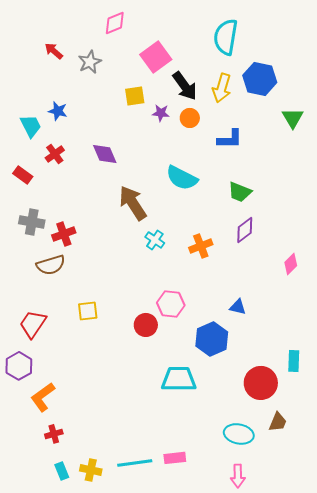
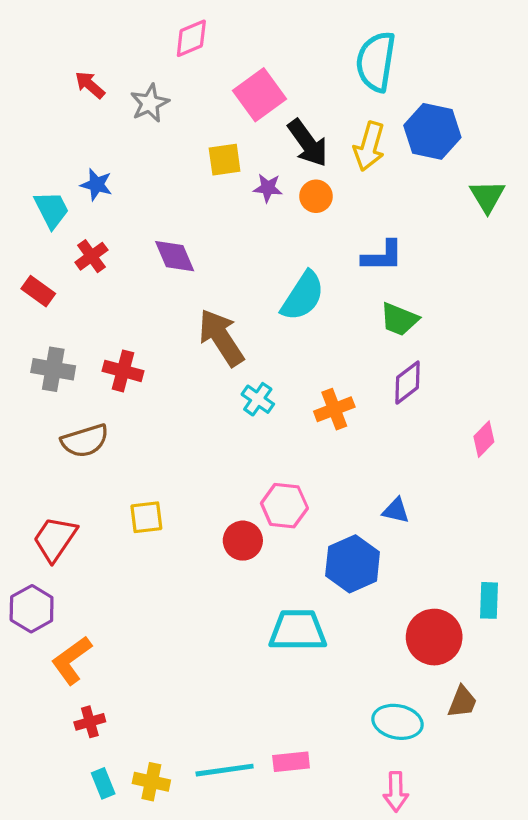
blue L-shape: (230, 139) -> (383, 256), moved
cyan semicircle: (182, 178) -> (303, 296), turned -84
red cross: (64, 234) -> (123, 371), moved, turned 35

